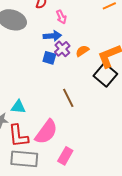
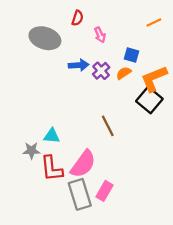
blue arrow: (52, 36) -> (79, 65), moved
blue square: (49, 58) -> (131, 55), moved
gray rectangle: (24, 159) -> (80, 194), moved, turned 68

